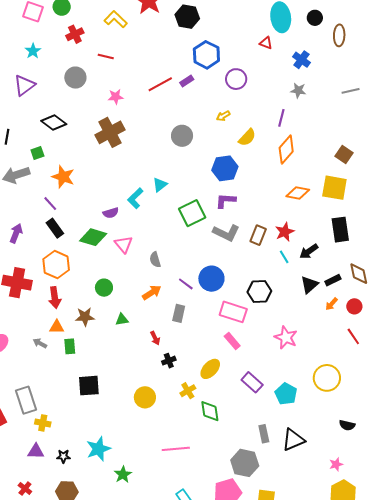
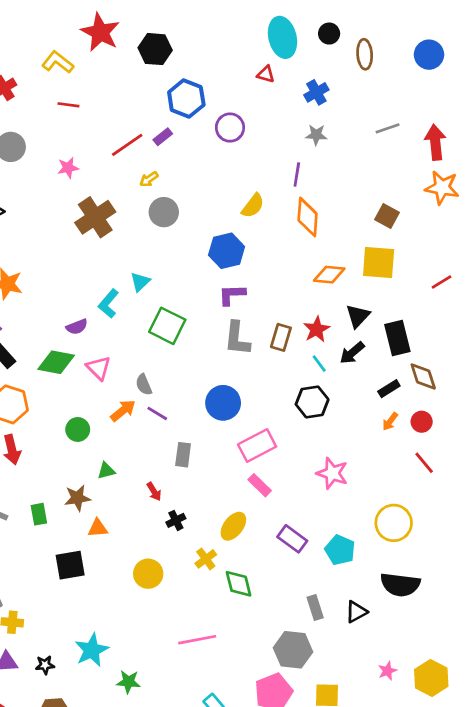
red line: (106, 57) -> (68, 105), moved
blue cross: (301, 60) -> (316, 92), turned 30
yellow arrow: (223, 116) -> (149, 179), moved
brown cross: (110, 132) -> (95, 217), moved
orange diamond: (286, 150) -> (308, 217), turned -32
green square: (192, 213) -> (167, 326), moved, turned -32
black rectangle: (340, 230) -> (397, 338), moved
gray L-shape: (226, 233) -> (237, 339), turned 76
purple line: (186, 284) -> (157, 413), moved
black triangle: (309, 285) -> (358, 316), moved
orange arrow: (152, 292) -> (123, 411), moved
black hexagon: (259, 292) -> (312, 402), moved
pink rectangle: (233, 312) -> (257, 445), turned -40
brown star: (85, 317) -> (77, 498), moved
orange triangle: (57, 327) -> (98, 528), moved
black semicircle: (347, 425) -> (400, 585), moved, size x1.8
black triangle: (293, 440) -> (356, 612), size x0.7
pink star: (336, 464) -> (387, 671), moved
green star: (123, 474) -> (128, 682), turned -30

